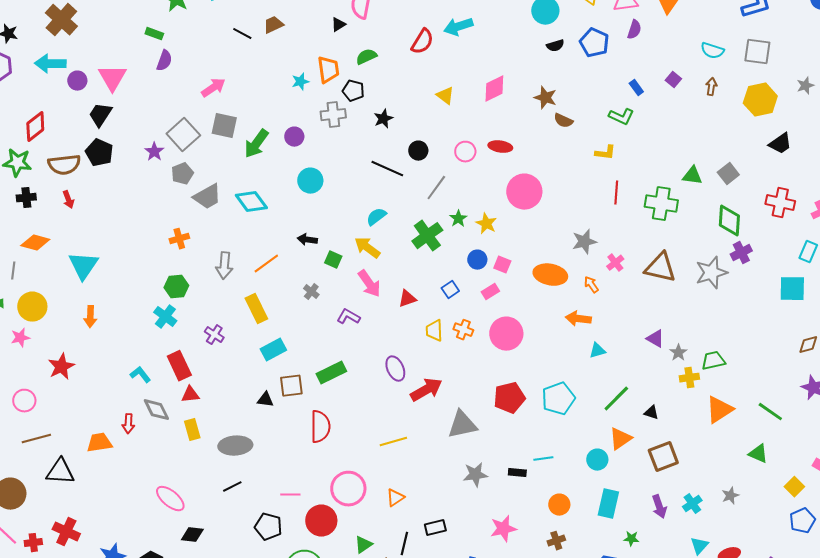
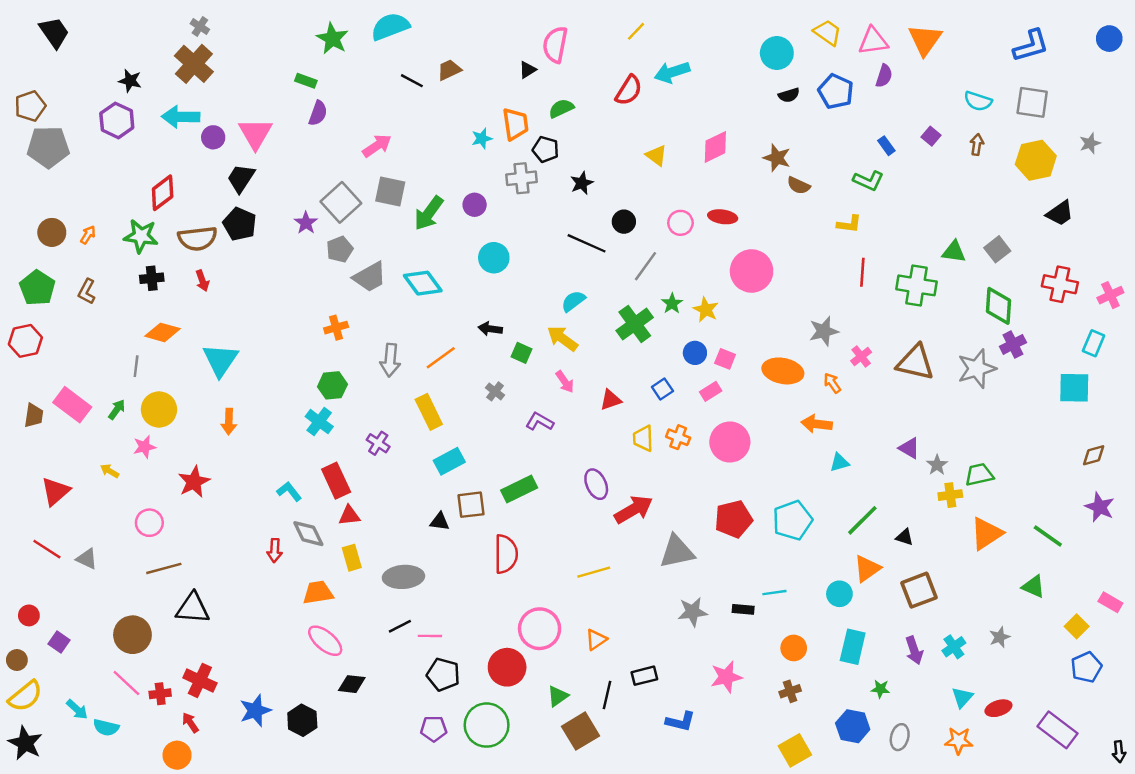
pink arrow: (369, 284) -> (565, 382), size x0.7
orange trapezoid: (99, 443) -> (318, 593), moved
pink line: (290, 495) -> (430, 636), moved

